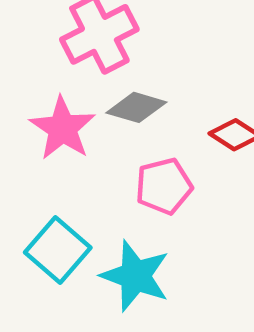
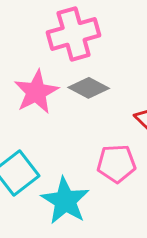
pink pentagon: (164, 186) -> (116, 164), moved

